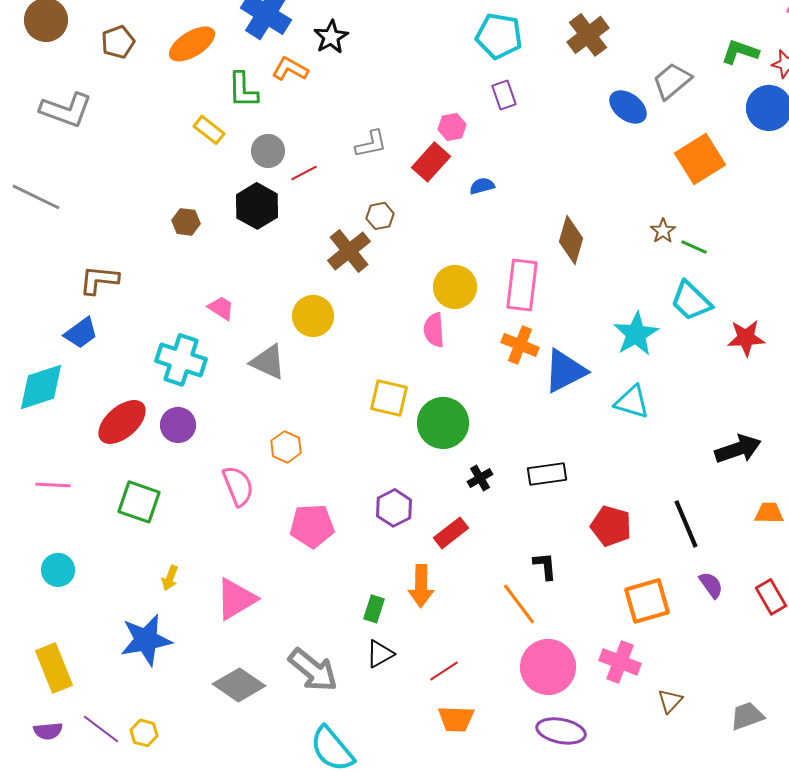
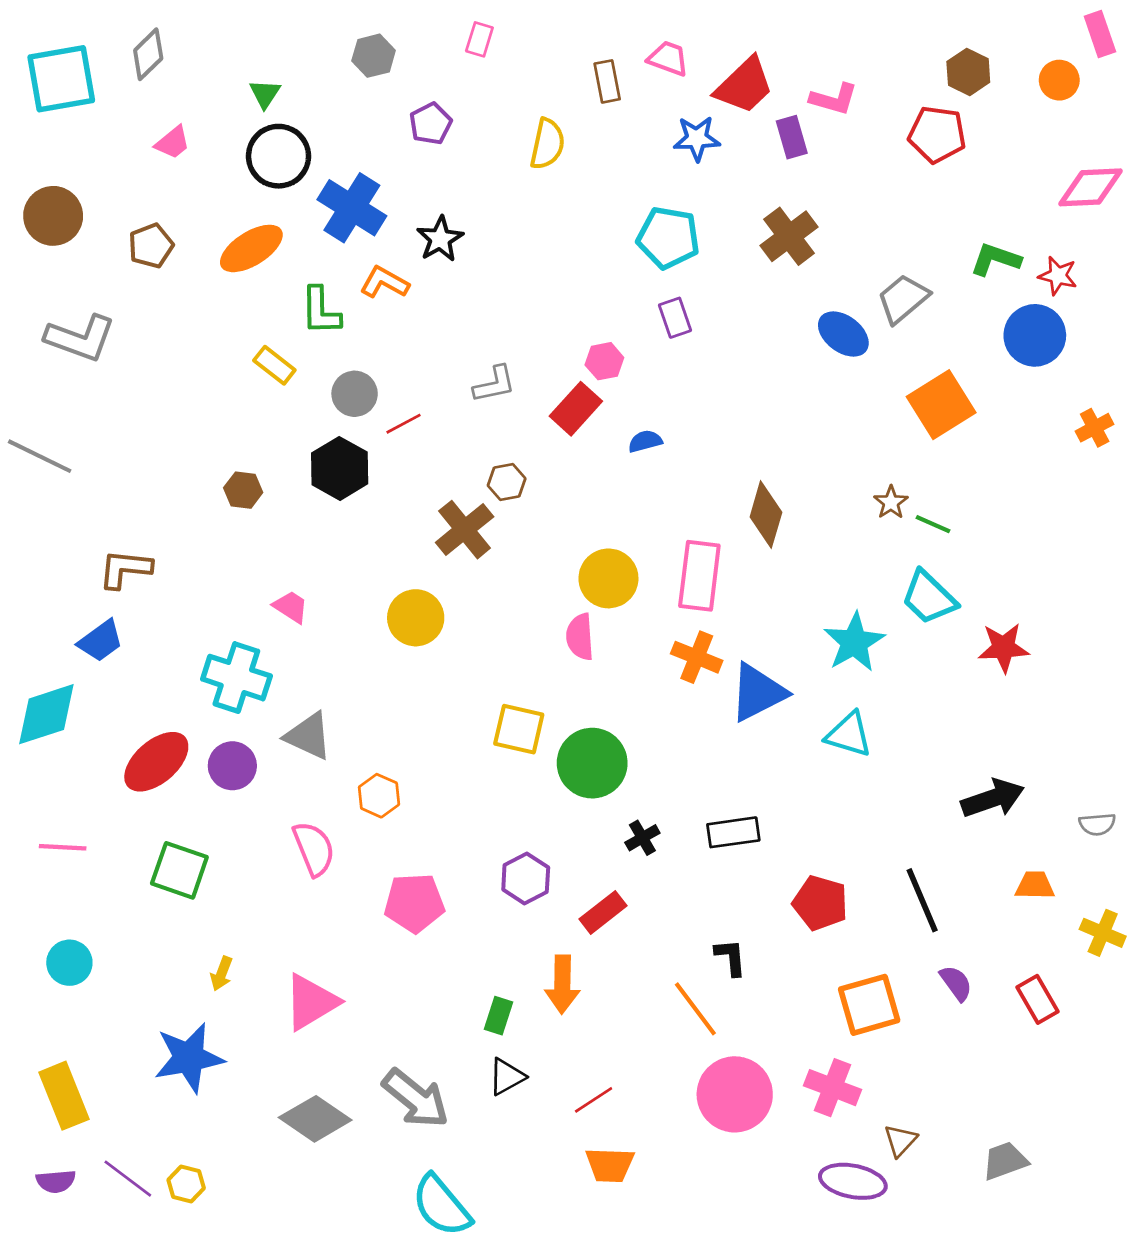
gray triangle: (268, 362) -> (308, 736), moved
purple ellipse: (561, 731) -> (853, 1181), moved

